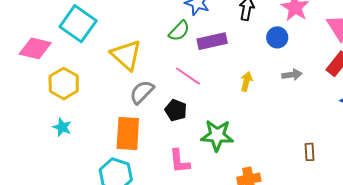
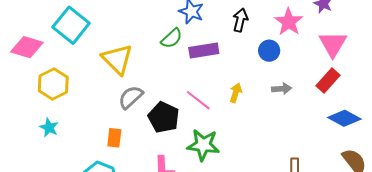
pink line: (188, 76) -> (198, 100), moved
black pentagon: (176, 110) -> (164, 117), size x1.4
orange rectangle: (128, 134) -> (114, 138), size x0.6

